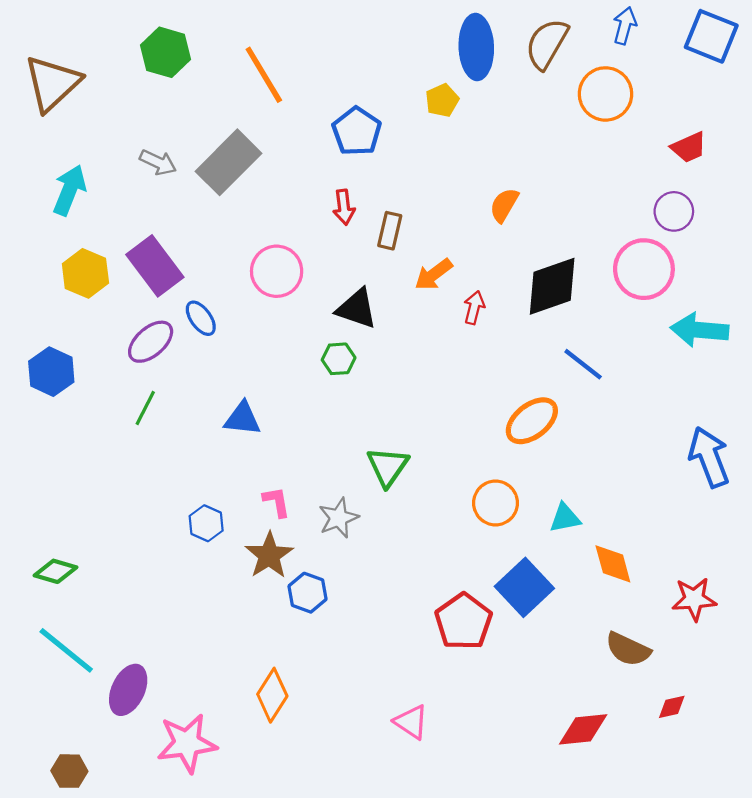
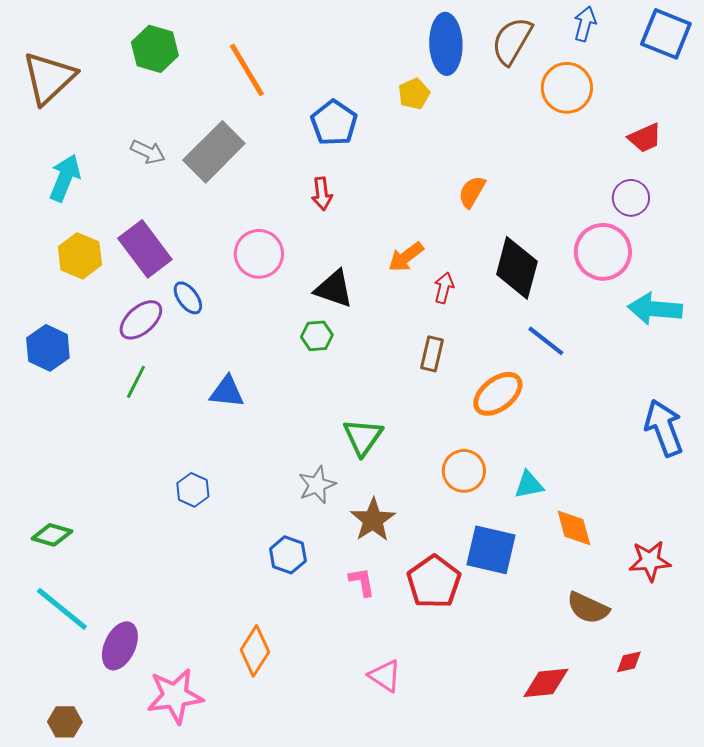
brown rectangle: (390, 231) -> (432, 354), moved
black diamond: (552, 286) -> (517, 268), turned -56
pink L-shape: (277, 502) -> (362, 582), moved
brown star: (269, 555) -> (373, 520), moved
blue square: (524, 587) -> (491, 550), turned -34

